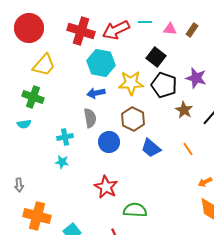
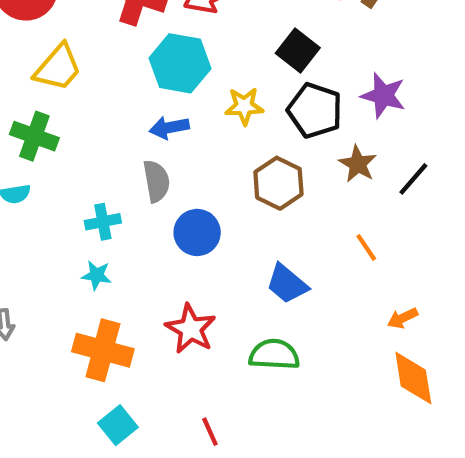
yellow star: (131, 83) -> (244, 106), size x0.7
brown hexagon: (133, 119) -> (278, 183), moved
blue trapezoid: (151, 148) -> (287, 284), moved
green semicircle: (135, 210) -> (274, 354), moved
orange cross: (37, 216) -> (103, 350), moved

